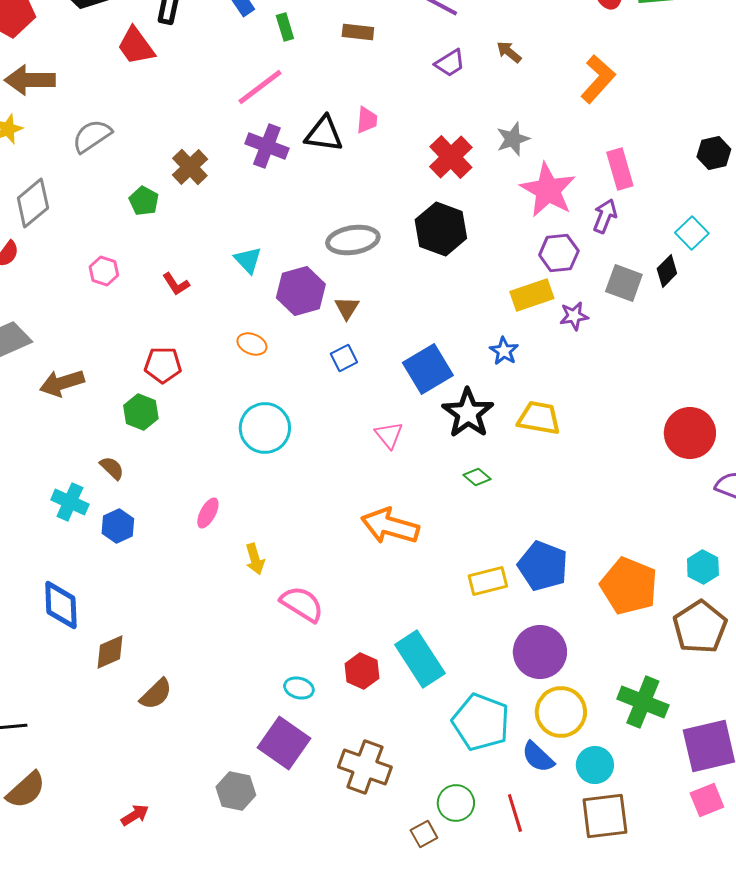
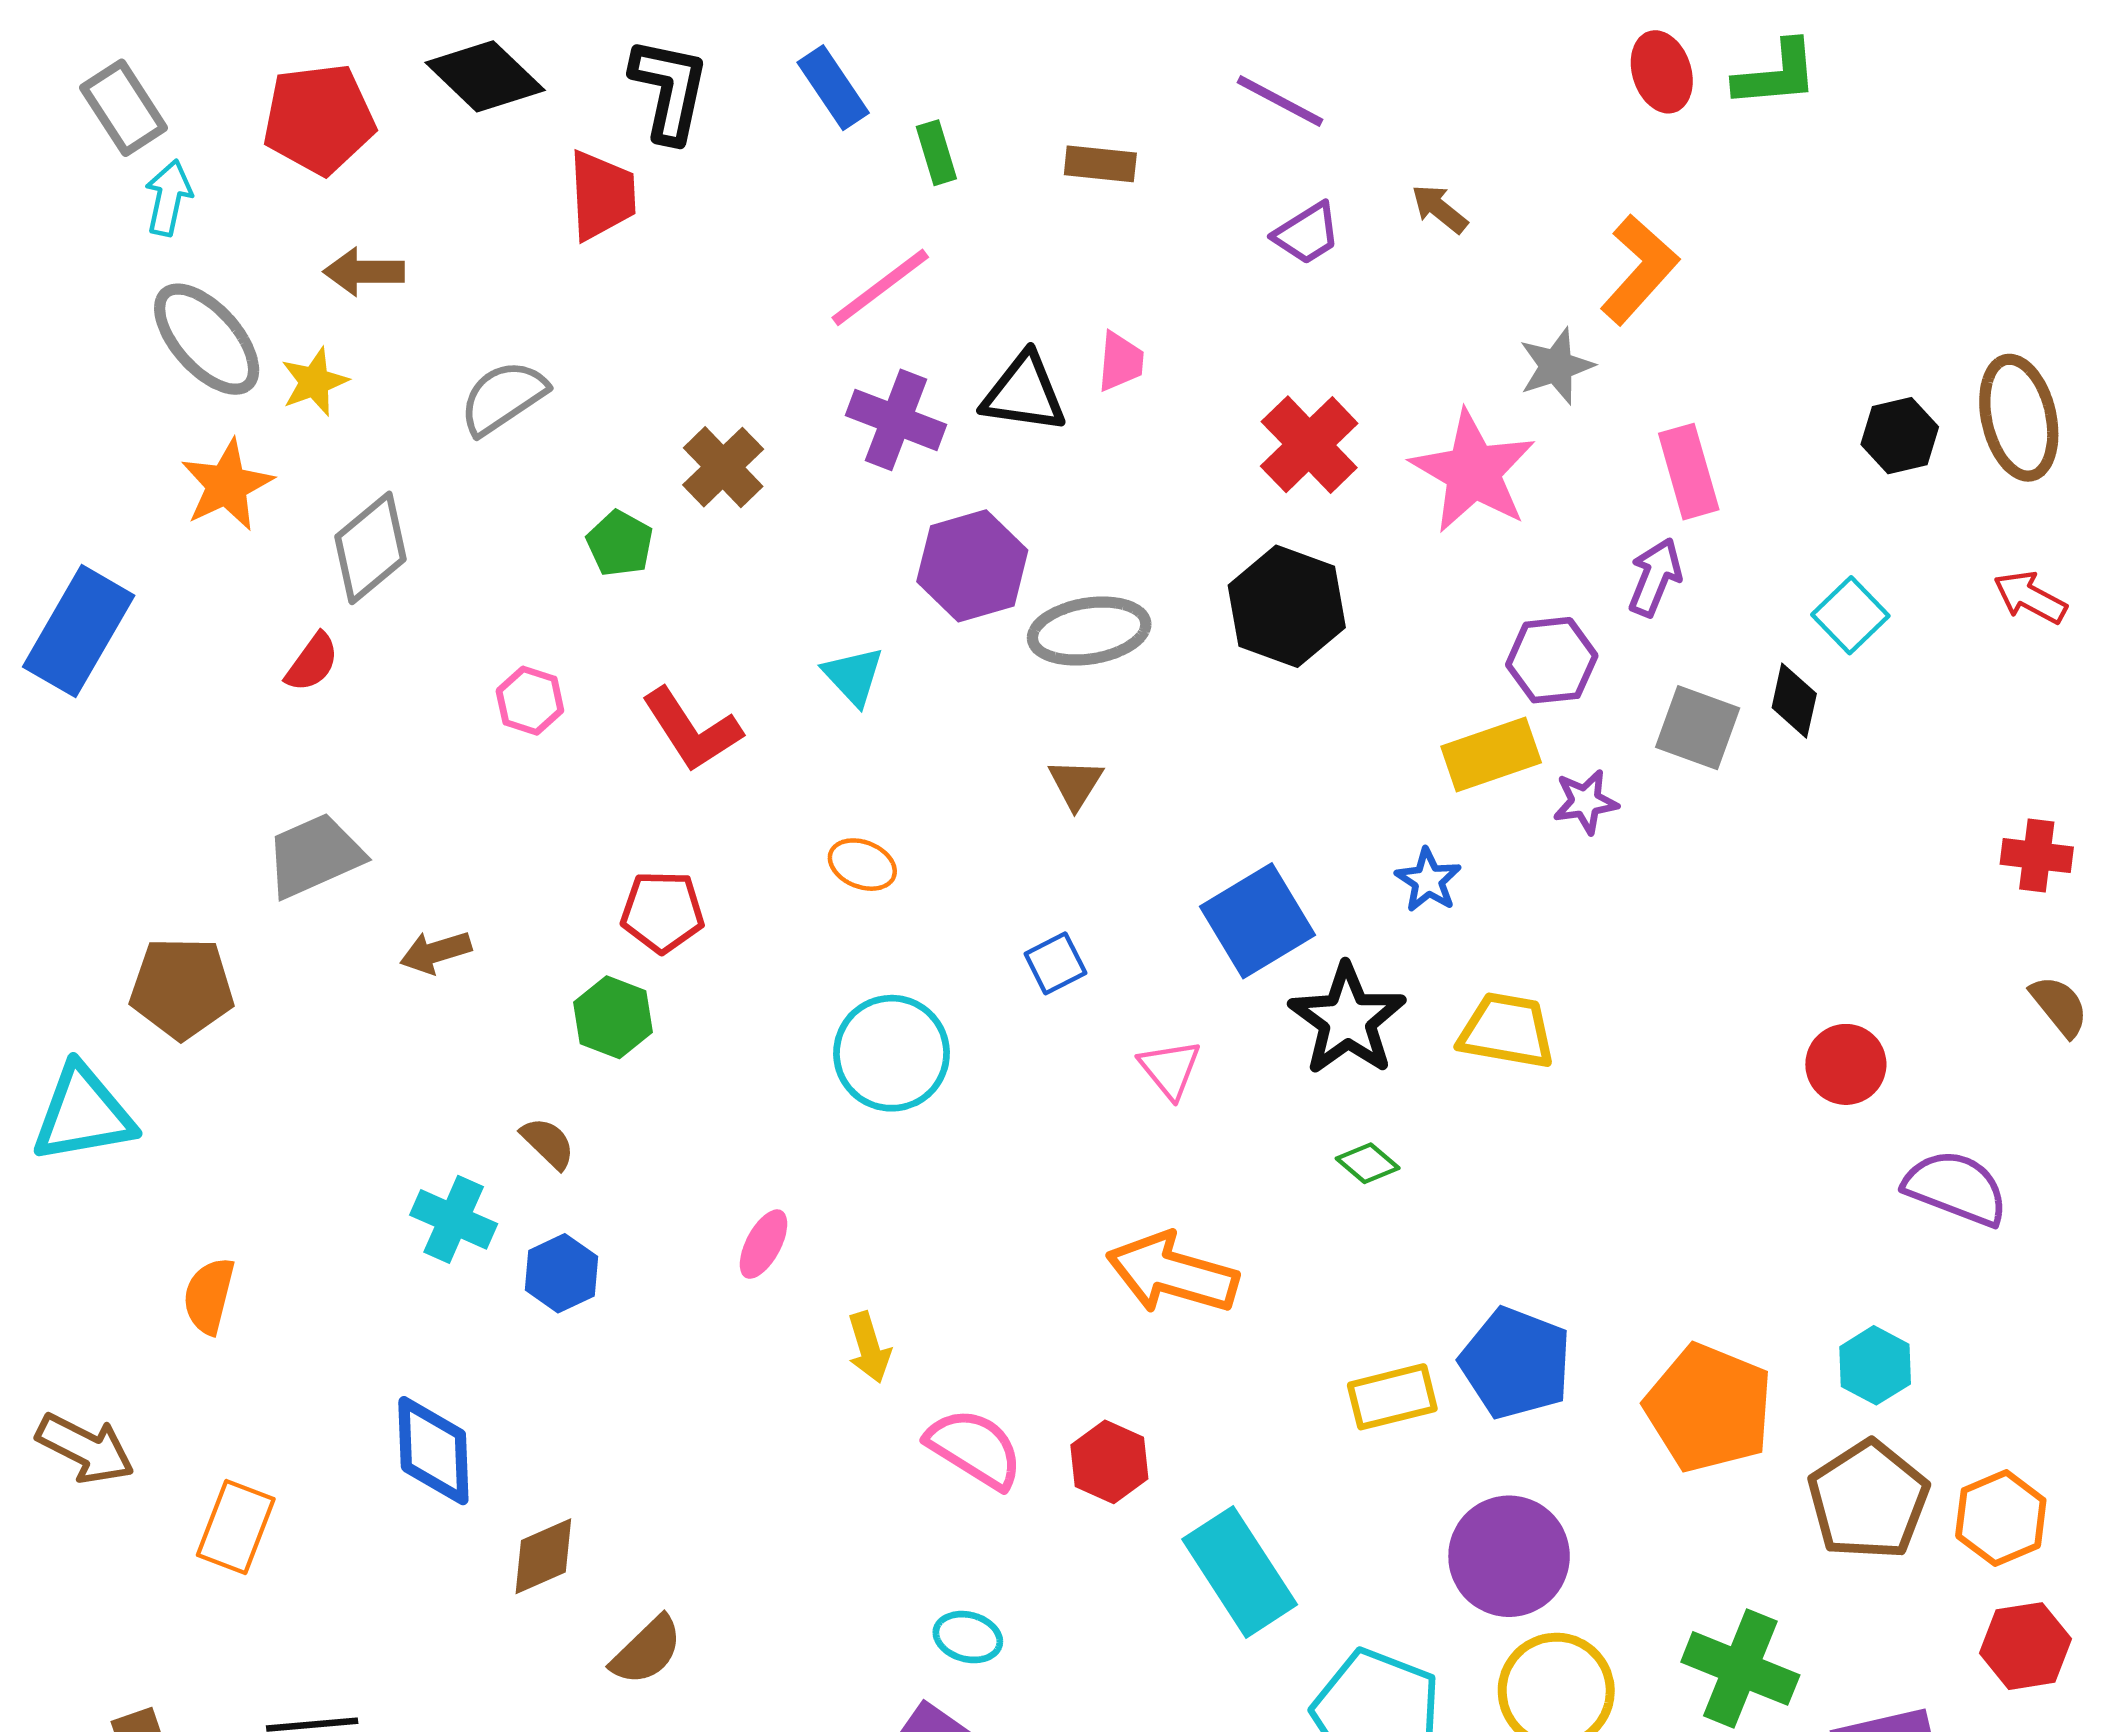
red trapezoid: (136, 46) -> (602, 195), turned -147
brown arrow: (30, 80) -> (364, 272), size x0.7
gray star: (513, 139) -> (1556, 366), moved
pink star: (548, 190) -> (1473, 472), moved
black diamond: (667, 271) -> (1794, 701), turned -32
red L-shape: (176, 284) -> (692, 730), size x1.6
purple hexagon: (301, 291) -> (972, 566), moved
blue square: (344, 358) -> (1055, 963), moved
brown arrow: (62, 383) -> (436, 952), size x0.7
red circle: (690, 433) -> (1846, 1064), size x0.7
red hexagon: (362, 671) -> (1109, 1462), moved

